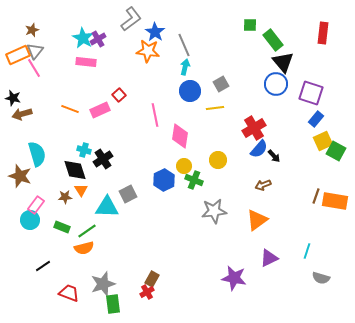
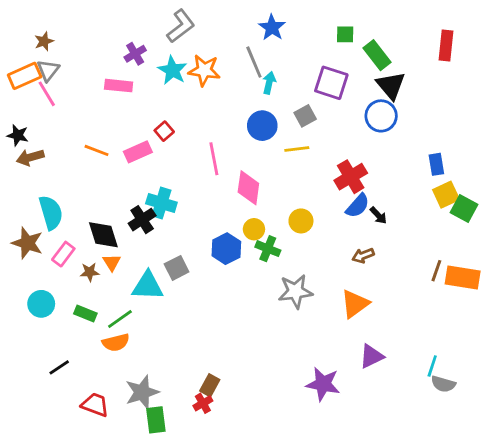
blue star: (155, 32) -> (272, 27), moved
cyan star: (83, 38) -> (172, 70), moved
cyan arrow: (185, 67) -> (269, 83), moved
purple square: (311, 93) -> (331, 83), moved
blue rectangle: (316, 119) -> (436, 164), turned -49
cyan cross: (84, 150) -> (161, 203), moved, size x1.5
pink rectangle: (36, 205) -> (63, 254), moved
cyan line: (307, 251) -> (432, 366), moved

